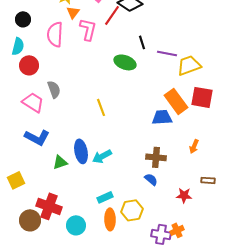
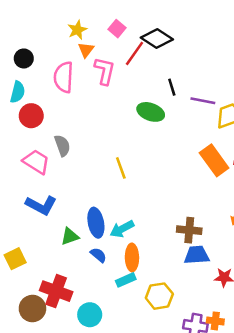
blue trapezoid: (162, 117) -> (197, 255), moved
blue semicircle: (151, 179) -> (98, 255), moved
orange ellipse: (110, 219) -> (132, 257), moved
orange cross: (177, 230) -> (215, 321), turned 32

